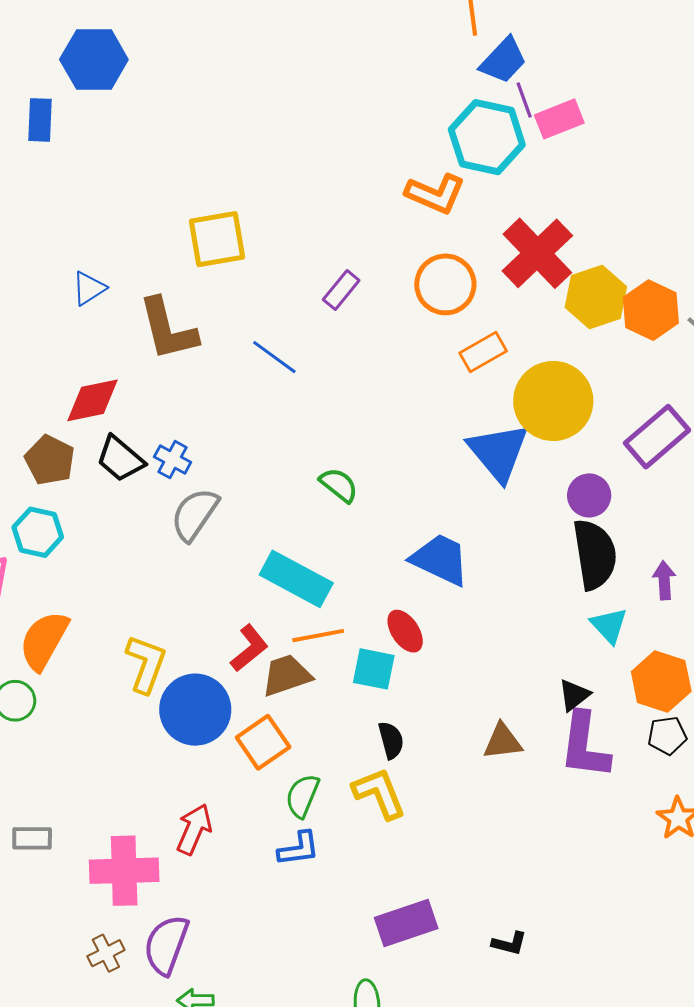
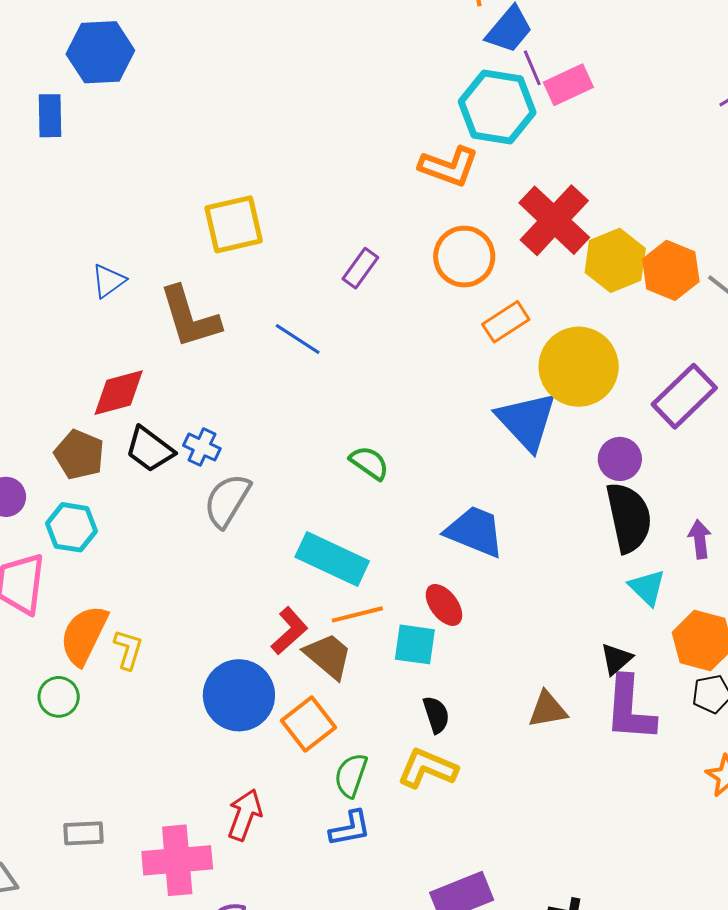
yellow L-shape: (146, 664) -> (128, 649), moved, size x0.7
brown trapezoid: (287, 675) -> (328, 656), turned 62
yellow L-shape: (379, 793) -> (427, 768), turned -42

